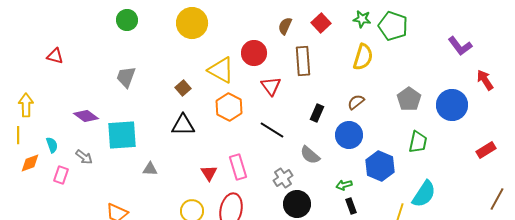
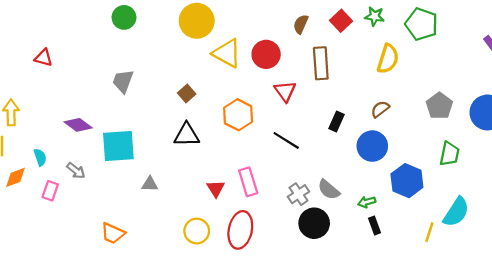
green star: (362, 19) -> (375, 16), moved
yellow triangle: (221, 70) -> (227, 53), moved
gray semicircle: (310, 155) -> (329, 190), moved

